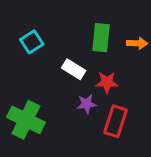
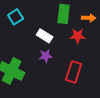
red star: (107, 82) -> (78, 36), moved
purple star: (87, 104) -> (46, 56), moved

